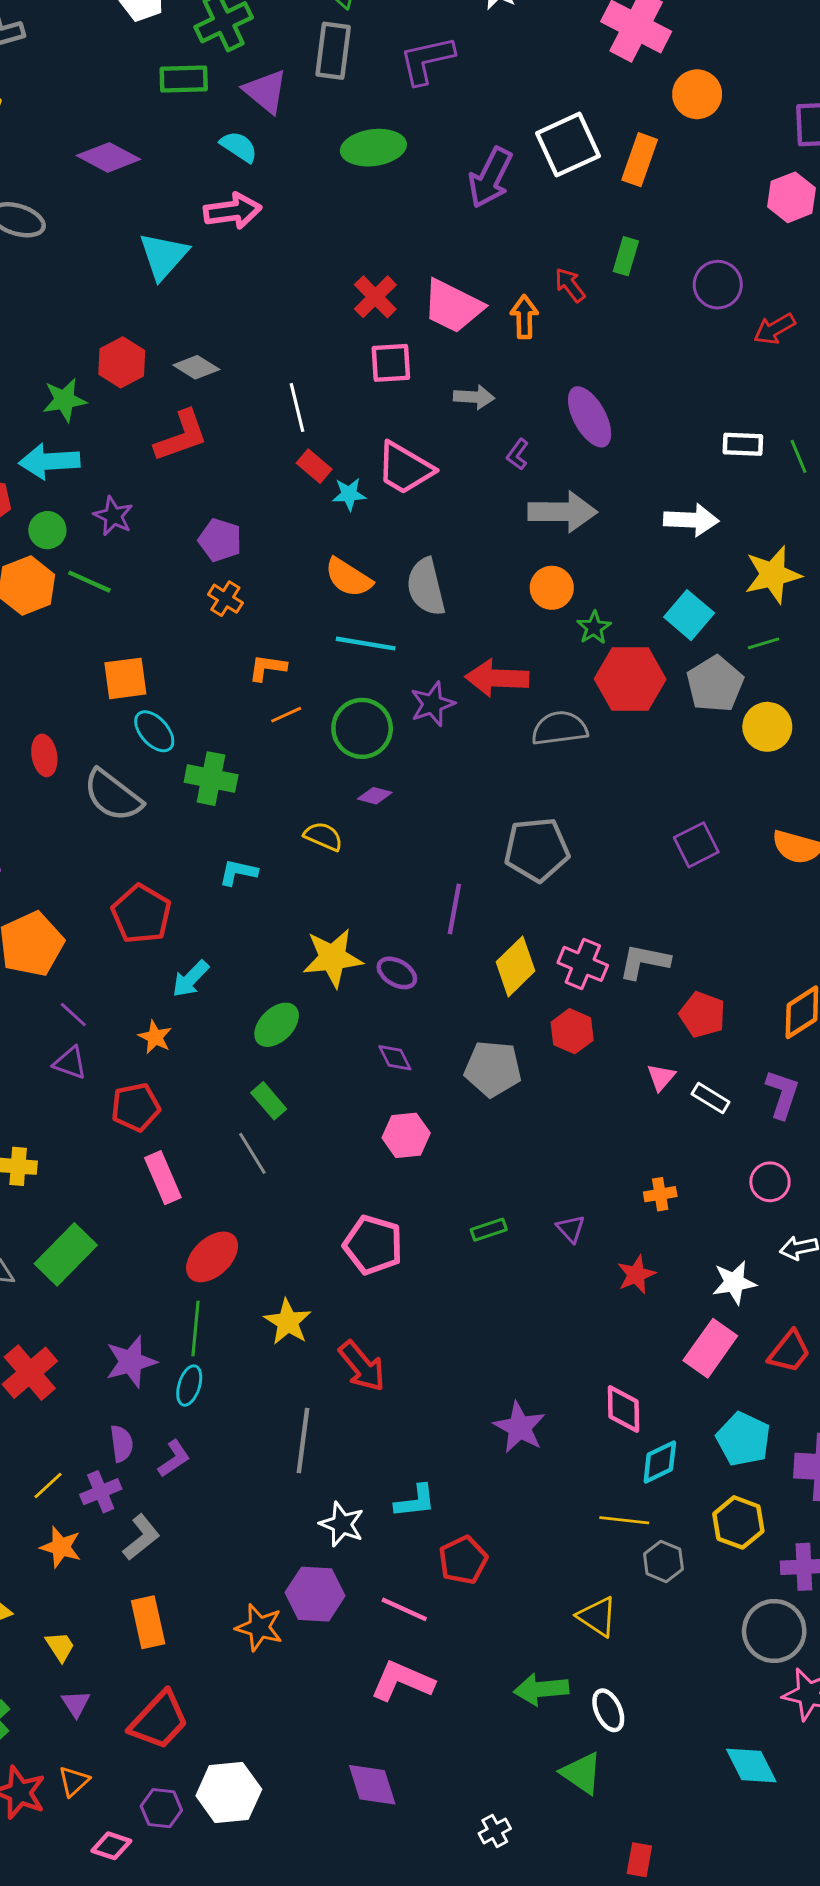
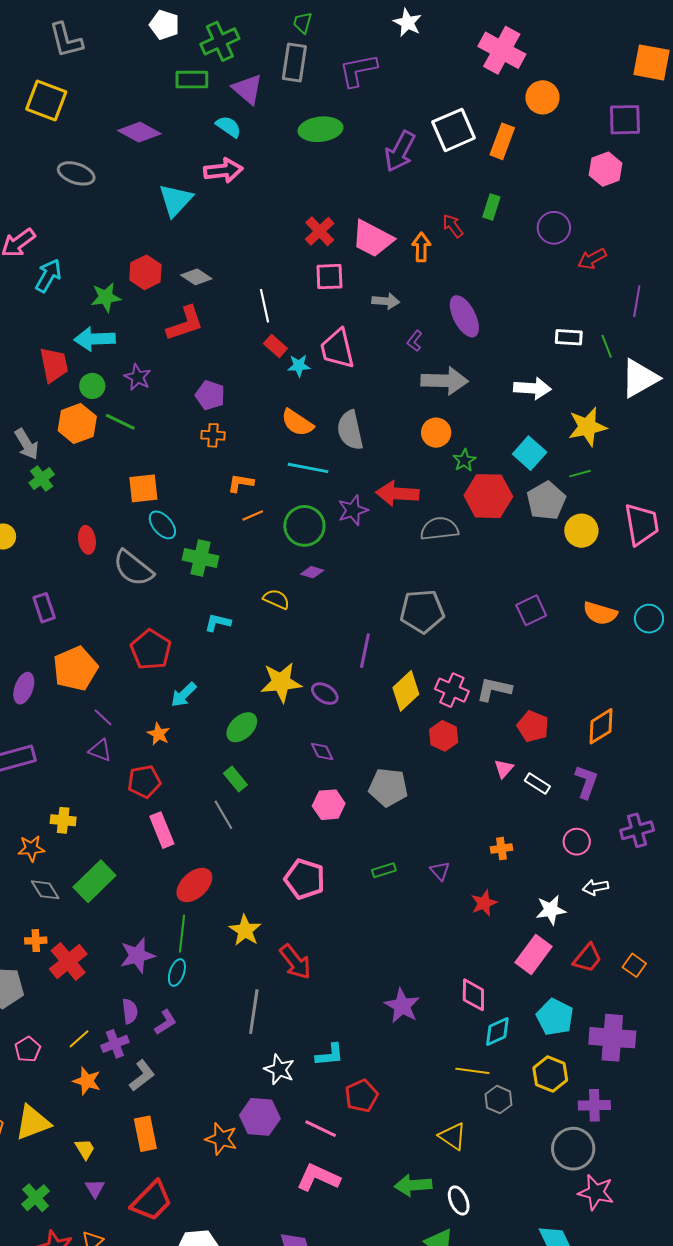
pink trapezoid: (405, 468) -> (337, 349), turned 45
orange cross: (225, 599) -> (213, 435), turned -30
gray pentagon: (493, 1069) -> (388, 787), moved

